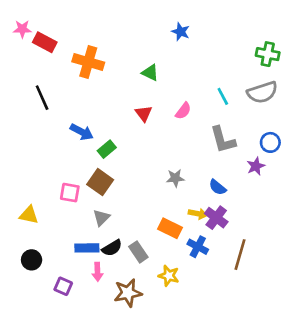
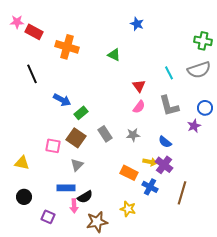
pink semicircle: (183, 111) -> (139, 107), moved
red triangle: (144, 113) -> (139, 86), moved
black semicircle: (112, 248) -> (85, 197), moved
gray rectangle: (138, 252) -> (105, 134), moved

